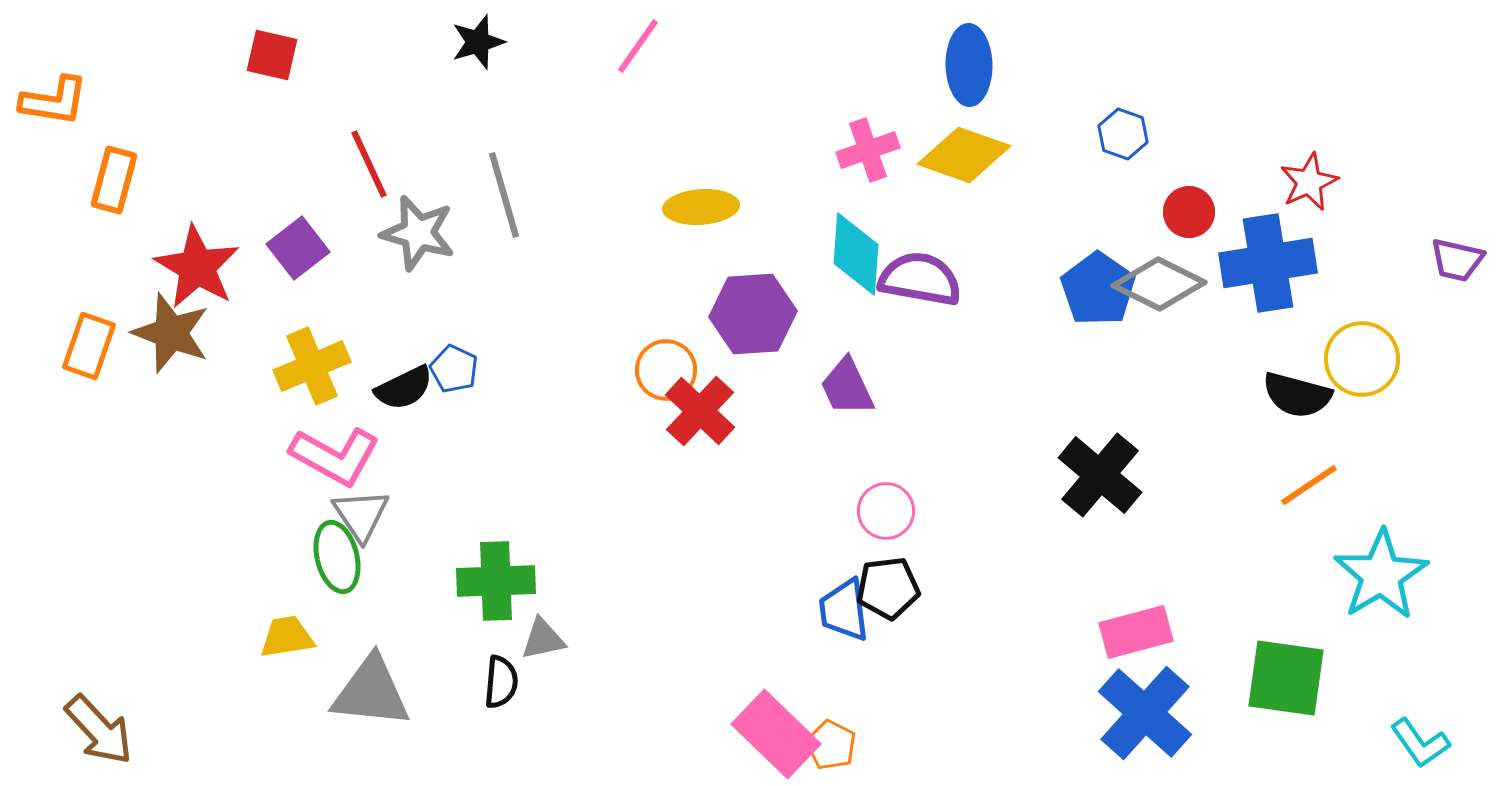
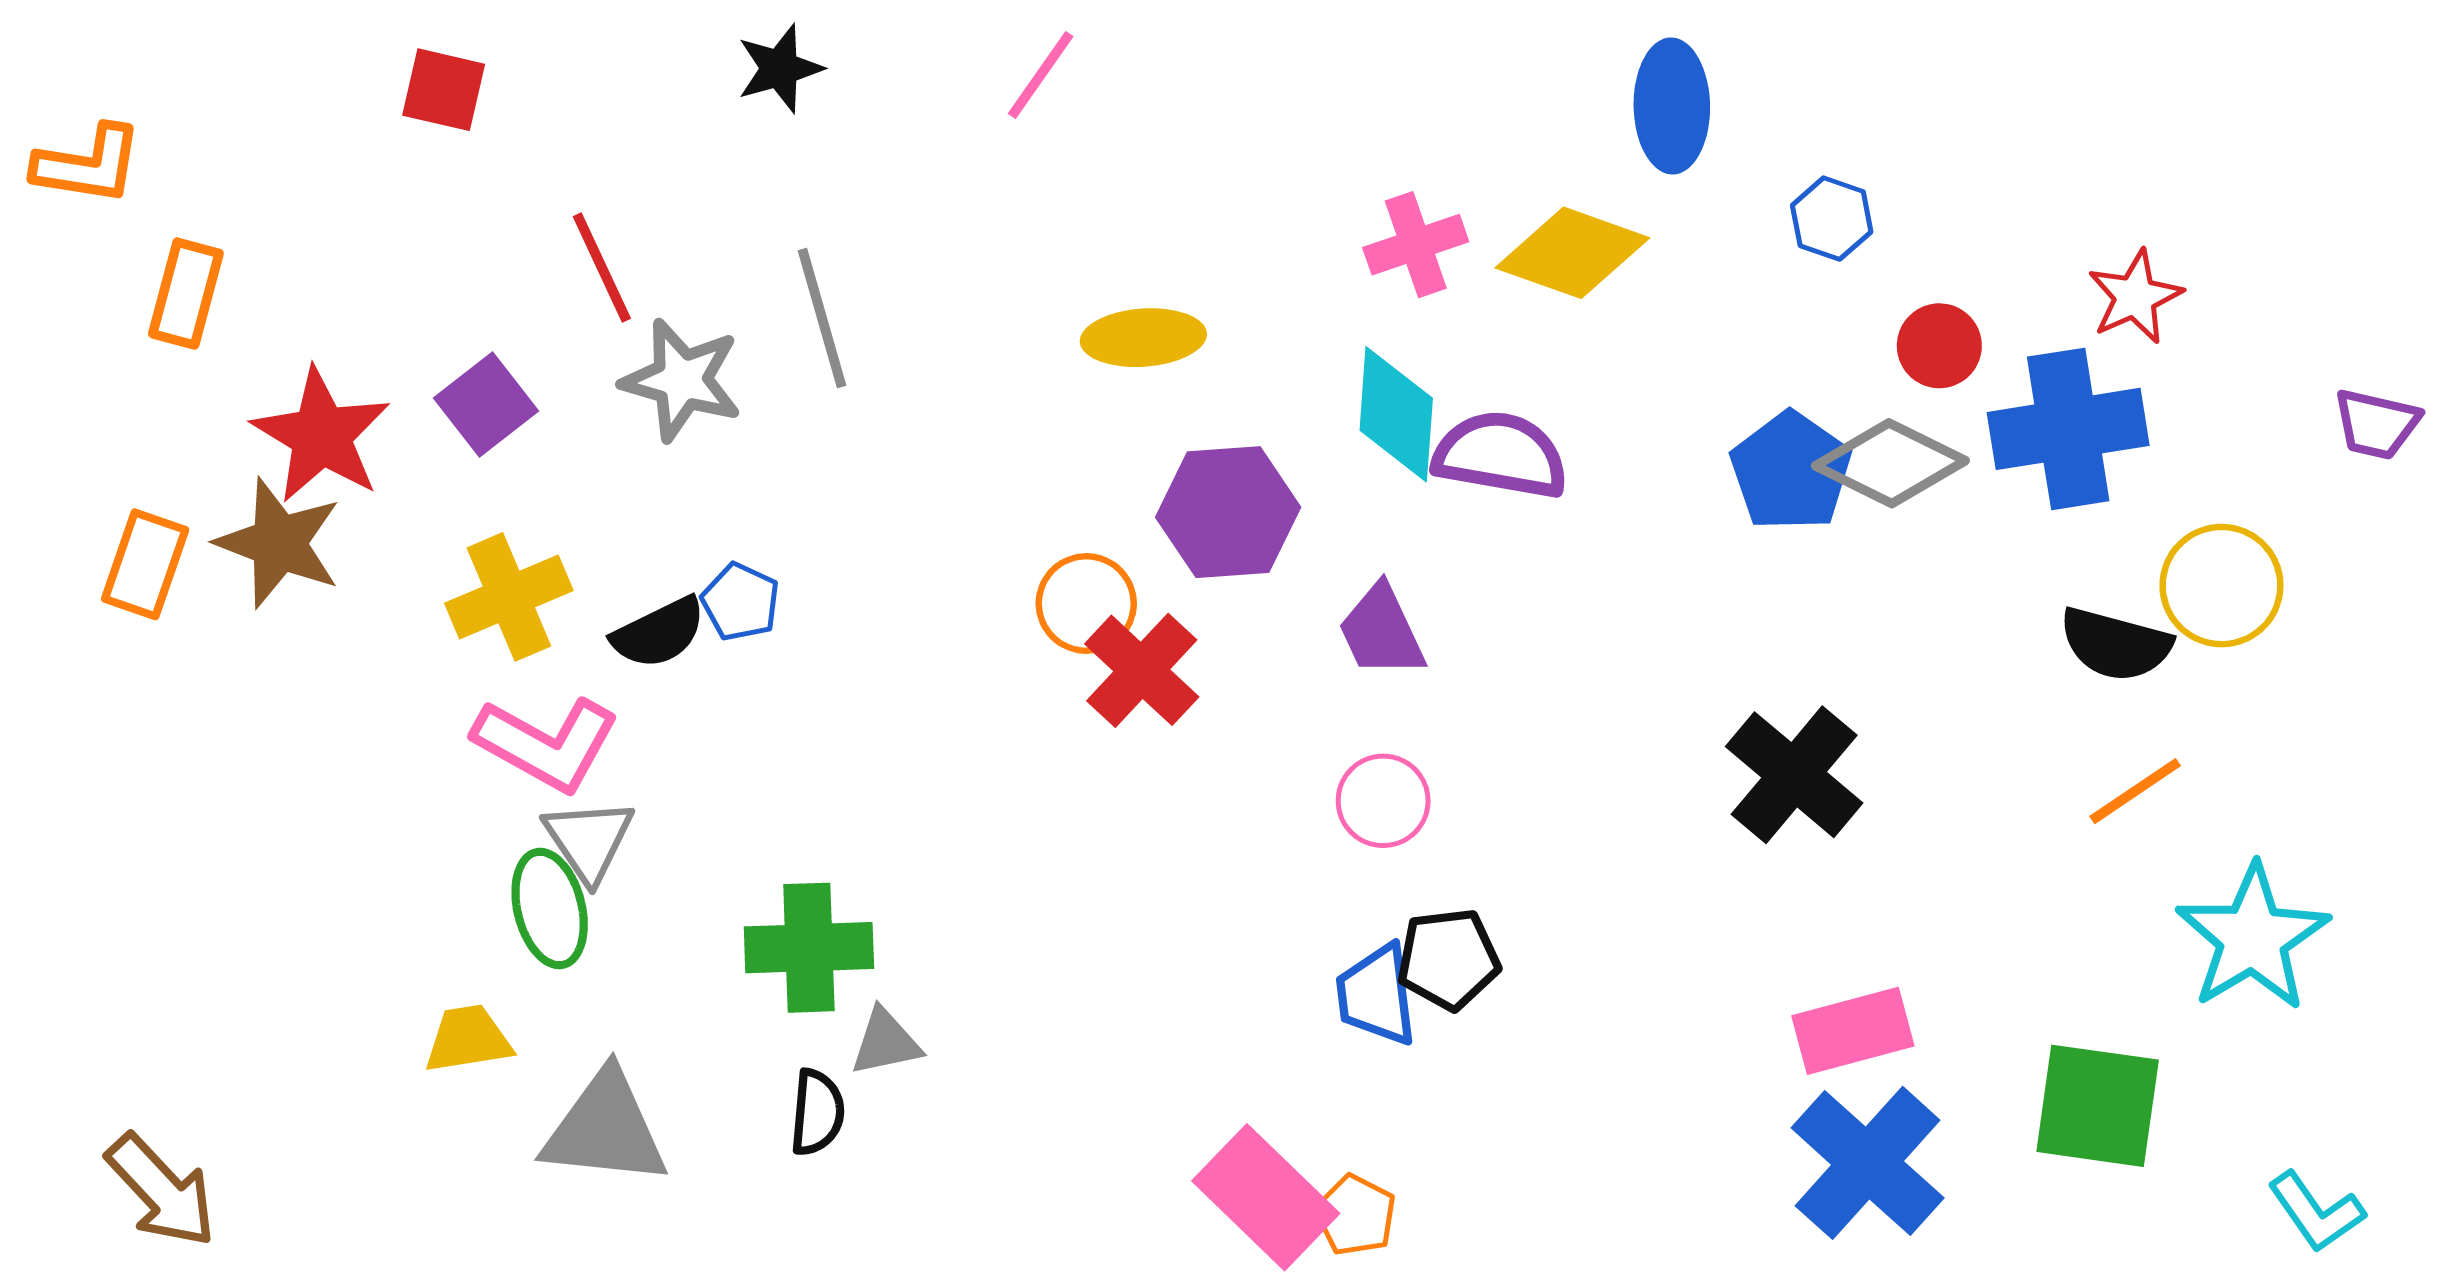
blue ellipse: (969, 65) -> (1672, 106), moved
pink circle: (886, 511) -> (1383, 801), moved

